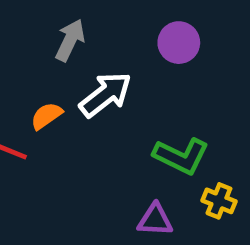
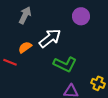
gray arrow: (70, 40) -> (25, 15), moved
green L-shape: (181, 156) -> (65, 64), moved

